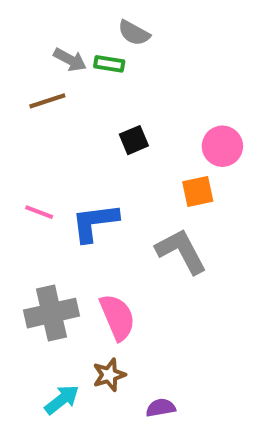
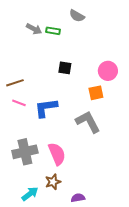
gray semicircle: (134, 33) -> (77, 16), moved
brown line: (47, 101) -> (15, 83), moved
black square: (134, 140) -> (65, 68), turned 32

